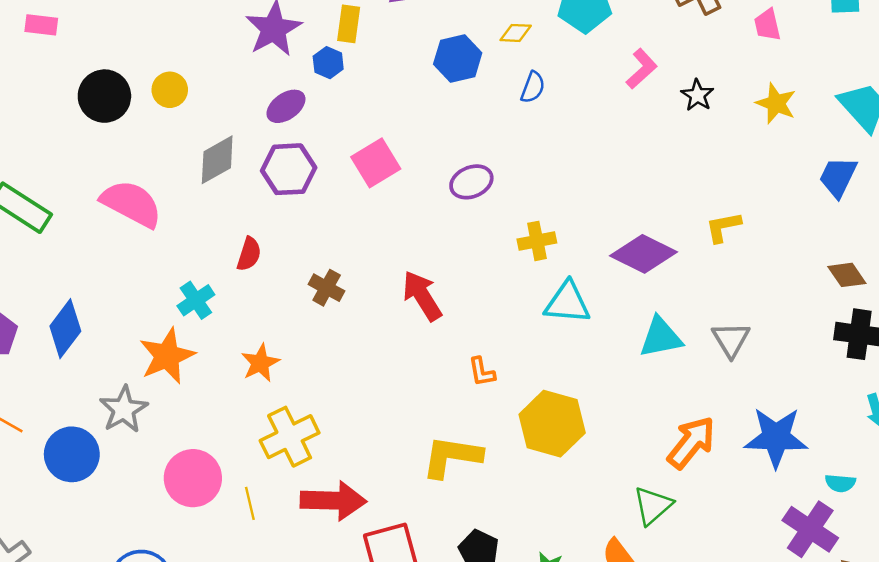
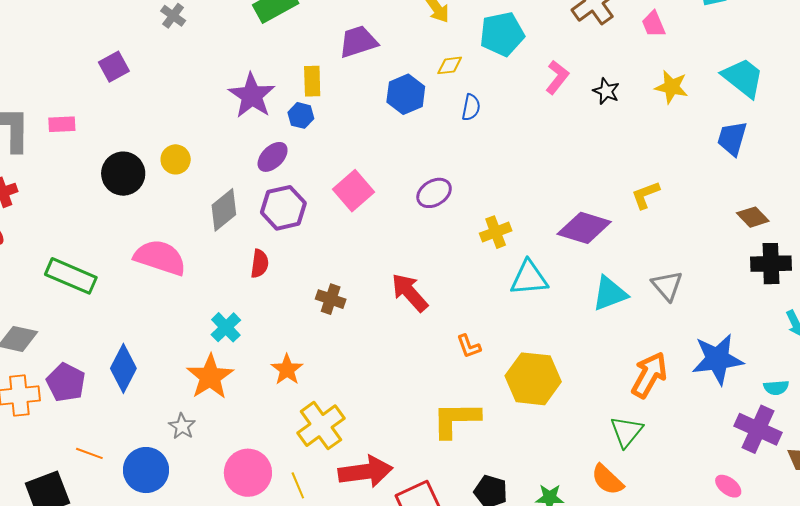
red semicircle: (249, 254) -> (260, 264), moved
gray star: (124, 409) -> (182, 426), size x0.7

